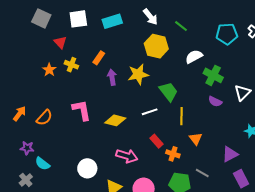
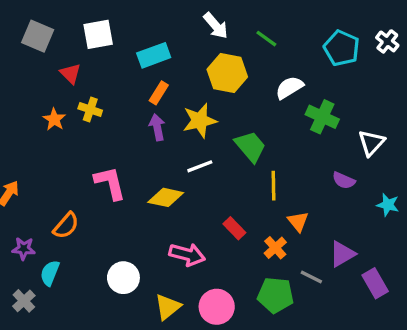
cyan rectangle: (112, 21) -> (154, 55), moved
cyan pentagon: (227, 34) -> (342, 48), turned 30
orange rectangle: (99, 58) -> (159, 93), moved
purple semicircle: (215, 101) -> (344, 180), moved
white line: (150, 112) -> (200, 166), moved
orange semicircle: (44, 118) -> (66, 226), moved
orange cross: (173, 154) -> (275, 248), moved, turned 32
purple triangle: (230, 154) -> (342, 254), moved
cyan semicircle: (42, 164) -> (50, 273), turned 77

